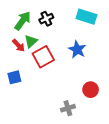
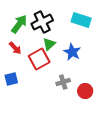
black cross: (46, 19) -> (42, 22), size x1.5
green triangle: (31, 41) -> (49, 44), moved
gray cross: (68, 108) -> (63, 82), moved

